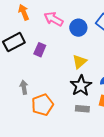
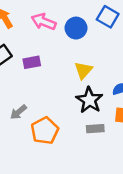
purple rectangle: (40, 50) -> (32, 62), turned 64
gray arrow: (24, 87) -> (18, 112), turned -112

